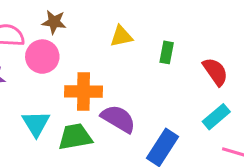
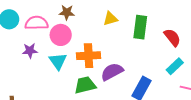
green rectangle: (167, 52) -> (140, 27), size x1.6
purple semicircle: (118, 119) -> (112, 72), turned -55
cyan triangle: (36, 124) -> (58, 61), moved

